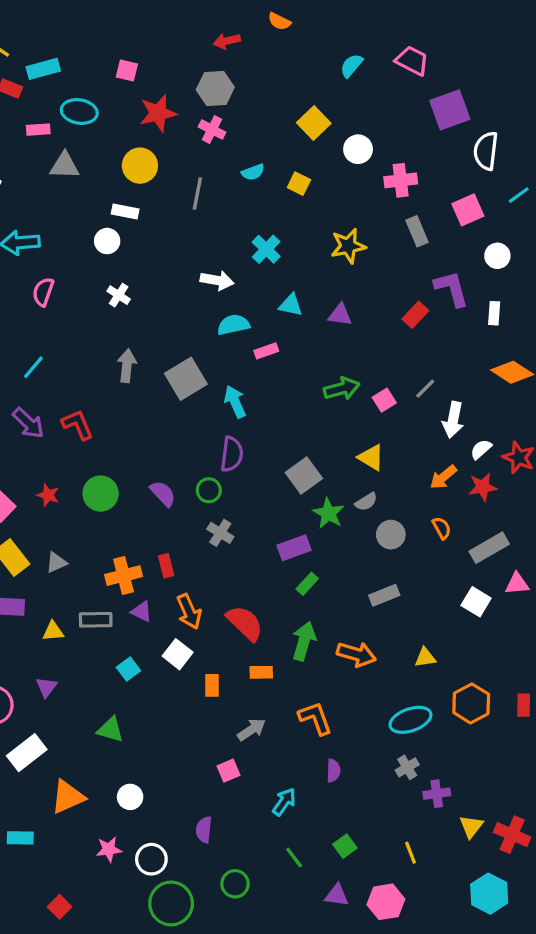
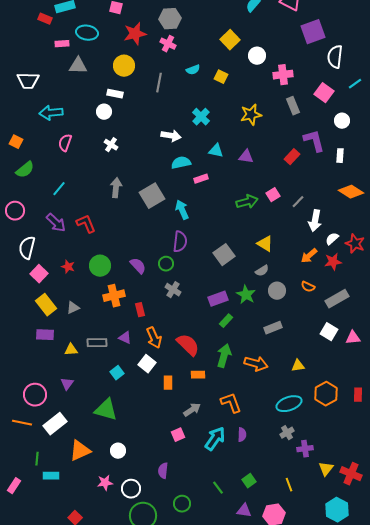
pink square: (468, 210) -> (324, 93), turned -30
pink square: (384, 400) -> (273, 195), moved
green star: (328, 513) -> (246, 295), moved
orange semicircle: (442, 528) -> (308, 287), turned 144
orange cross: (124, 576) -> (114, 296), moved
pink triangle: (517, 584) -> (353, 338), moved
green triangle: (110, 730) -> (106, 410), size x1.4
cyan arrow: (284, 802) -> (215, 439), moved, size x1.4

